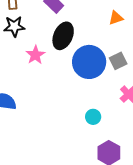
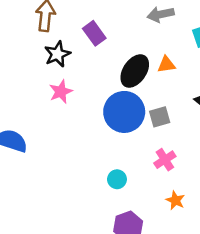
black star: (14, 26) -> (57, 54), moved, turned -30
black ellipse: (63, 36) -> (135, 71), moved

